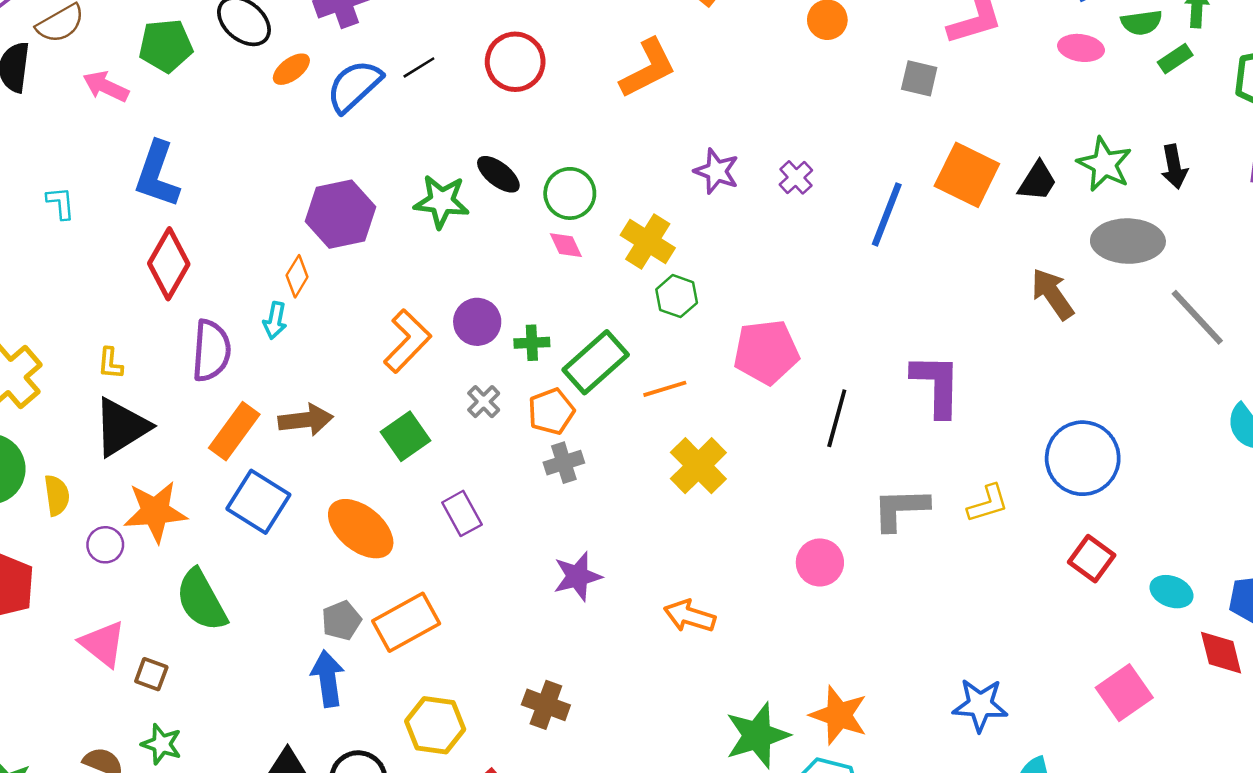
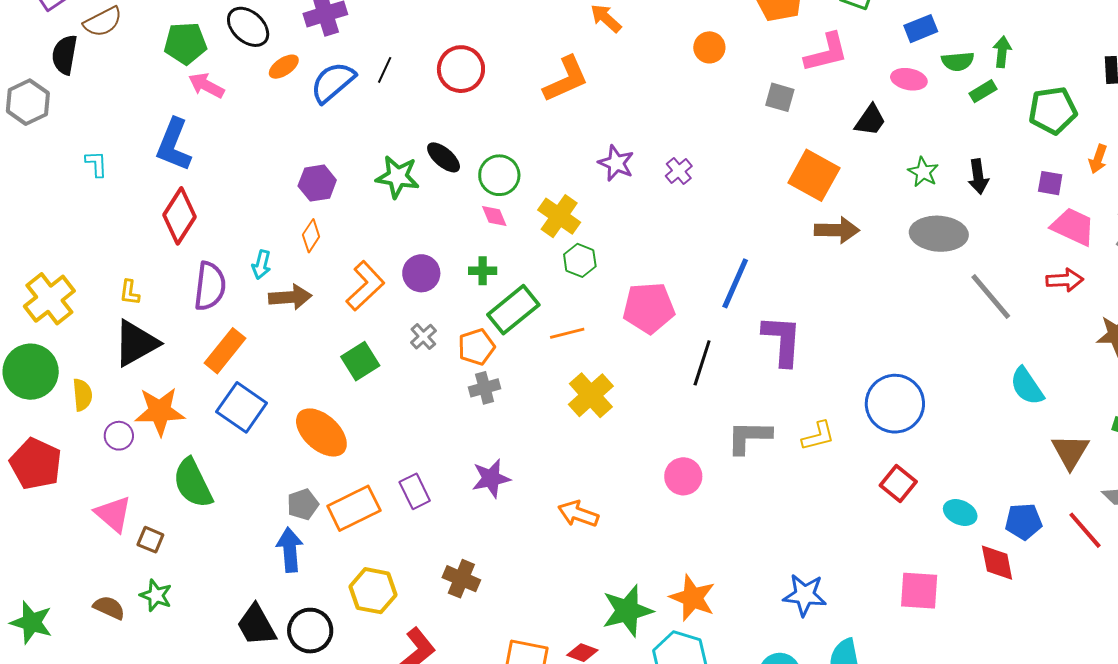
black line: (419, 67) -> (385, 70), turned -36
pink arrow: (106, 86) -> (206, 86), moved
green star: (1105, 164) -> (923, 172), size x0.7
black trapezoid: (1037, 181) -> (870, 120), moved
purple hexagon: (341, 214) -> (317, 183), size x0.7
blue line: (887, 214) -> (735, 283), moved
orange diamond: (297, 276) -> (311, 236), moved
brown arrow: (1052, 294) -> (837, 230), moved, turned 123
green cross: (532, 343) -> (483, 271), moved
brown arrow: (306, 420) -> (290, 297), moved
purple rectangle: (462, 513) -> (415, 491), moved
pink square: (1124, 693) -> (919, 591), turned 36

